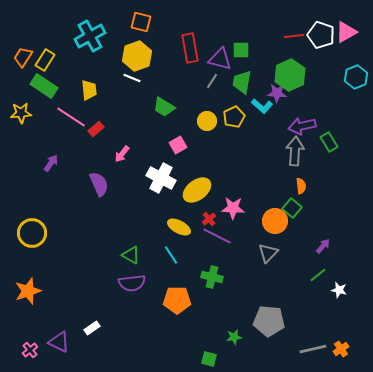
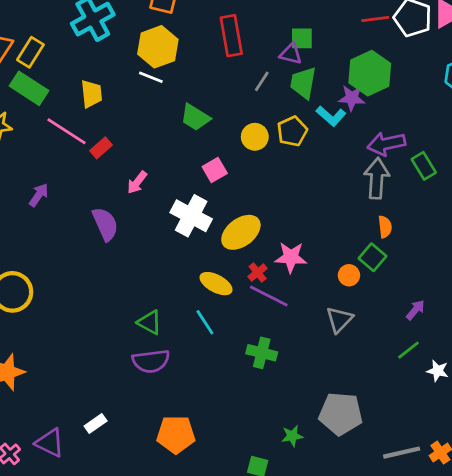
purple triangle: (220, 59) -> (291, 54), moved, size x0.7
orange circle: (275, 221) -> (349, 275), size x0.6
orange pentagon: (177, 300) -> (176, 435), moved

